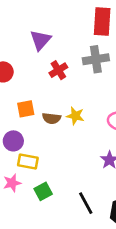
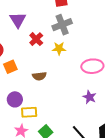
orange square: (26, 109) -> (10, 67), moved
yellow star: (75, 116) -> (59, 48), moved

